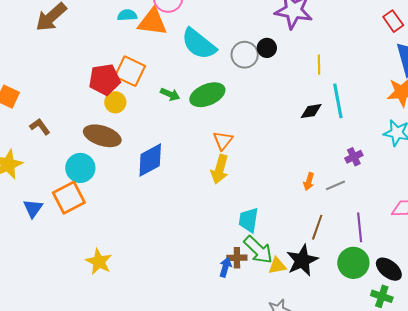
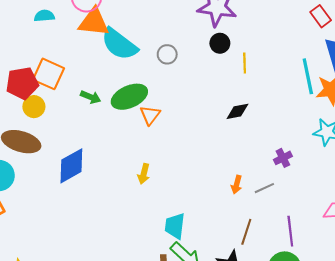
orange triangle: (152, 22) -> (94, 22), moved
black circle: (267, 48) -> (220, 43), moved
gray circle: (245, 55) -> (167, 54), size x0.7
cyan line: (338, 101) -> (308, 76), moved
orange triangle: (223, 140) -> (150, 115), moved
yellow arrow: (220, 169) -> (144, 174), size x0.7

